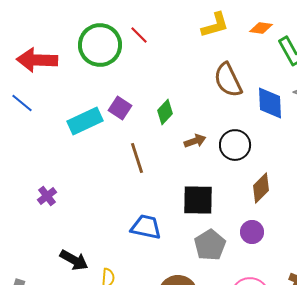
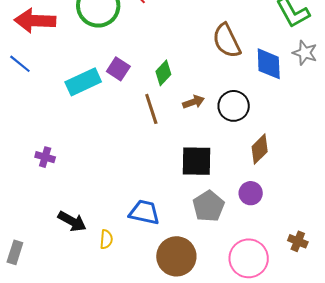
brown line: (137, 158) -> (151, 109), moved
purple cross: (47, 196) -> (45, 157), turned -36
blue trapezoid: (146, 227) -> (144, 212), moved

